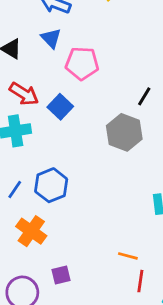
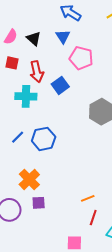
red arrow: (24, 94) -> (37, 72), turned 35
orange cross: (31, 231) -> (29, 179), moved
orange line: (128, 256) -> (88, 198), turned -48

